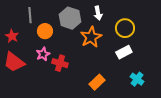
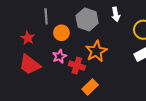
orange star: (91, 37) -> (96, 51), moved
orange rectangle: (97, 82) -> (90, 87), moved

